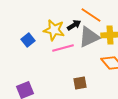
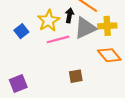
black arrow: (74, 25) -> (69, 15), turned -48
yellow star: (54, 30) -> (49, 21), turned 30

